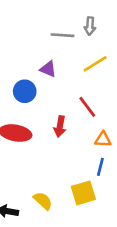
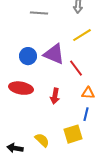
gray line: (63, 35) -> (39, 13), moved
purple triangle: (48, 69) -> (54, 54), moved, size x1.6
red arrow: (60, 126) -> (55, 96), moved

